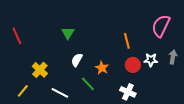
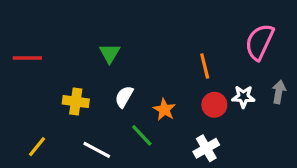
red line: (17, 36) -> (27, 58), turned -66
yellow cross: (40, 70) -> (76, 102), moved, turned -35
white cross: (128, 92) -> (206, 148), turned 35

